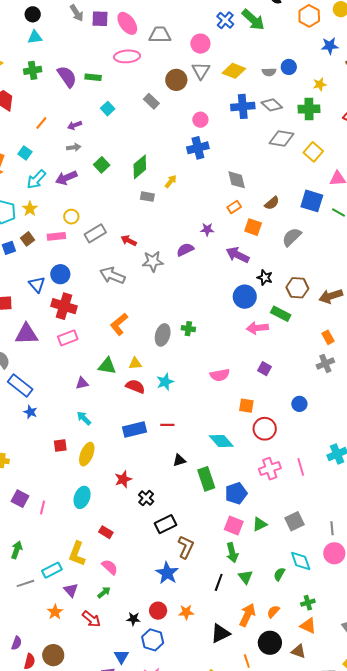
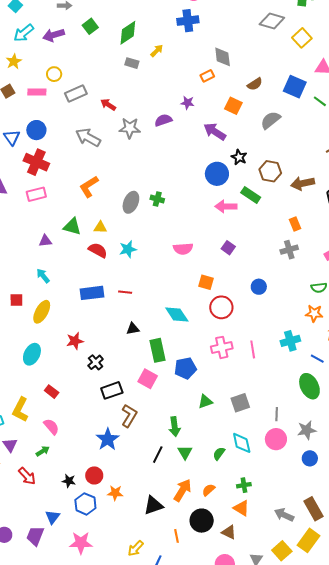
orange rectangle: (234, 207) -> (207, 76), moved
pink square: (234, 525) -> (148, 379), moved
orange star: (186, 612) -> (115, 493), moved

